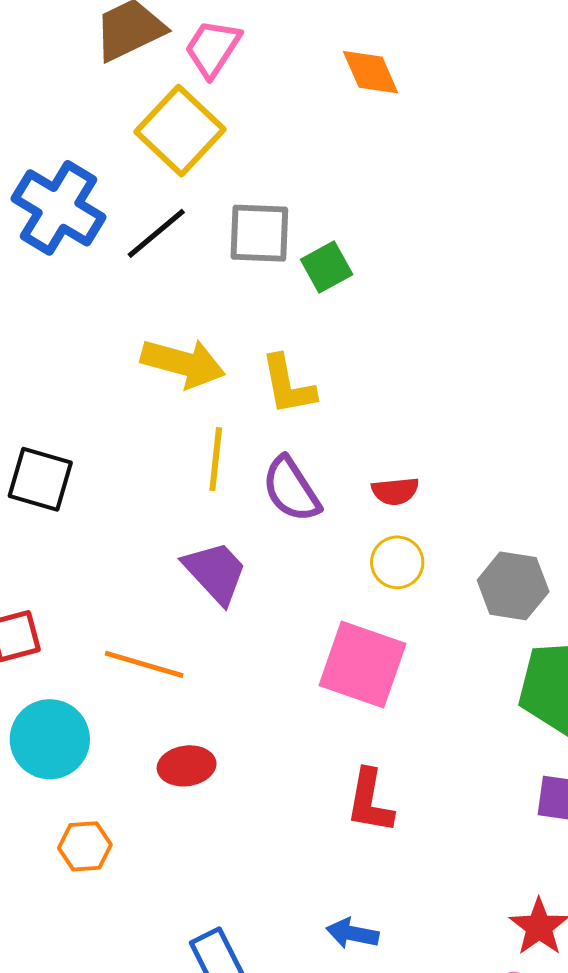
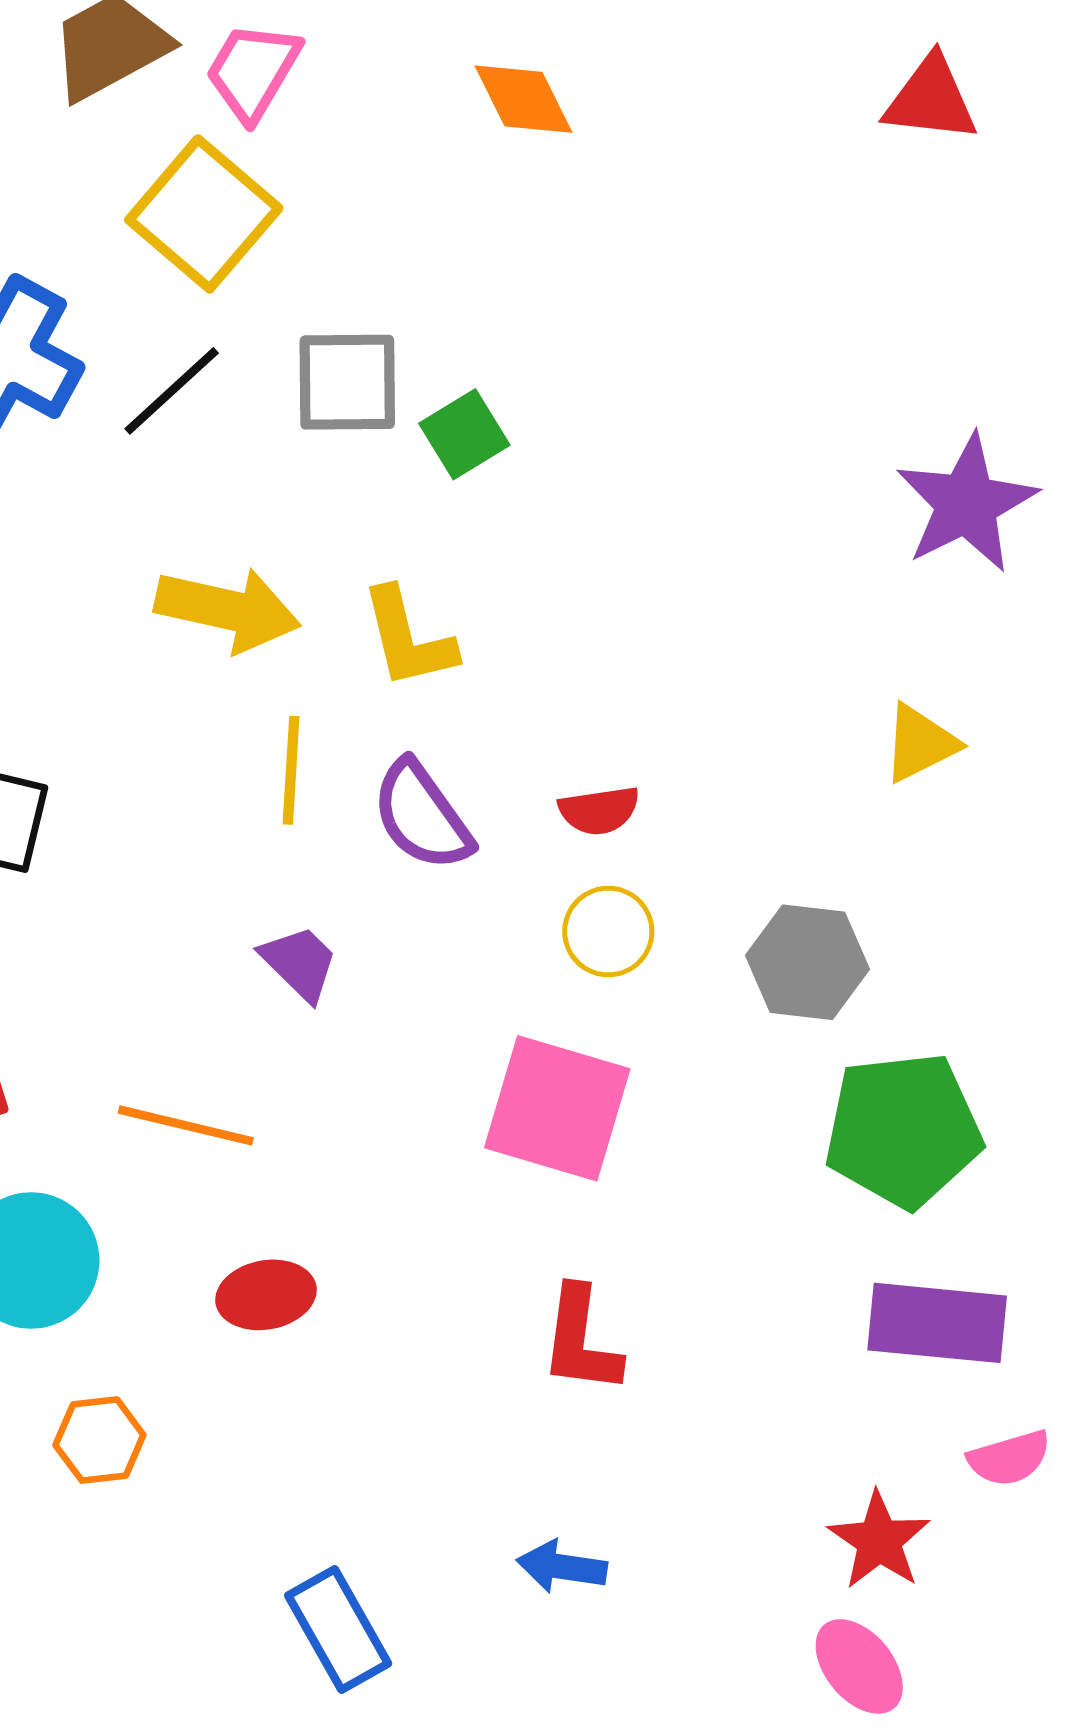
purple trapezoid: (215, 572) -> (300, 963), size x0.7

